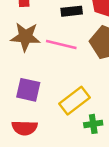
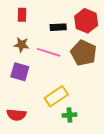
brown star: (26, 37) -> (21, 45), size x0.7
purple square: (28, 90) -> (20, 72), moved

